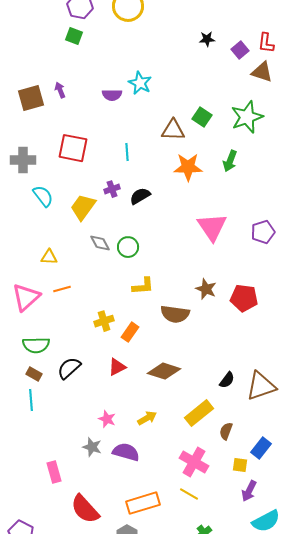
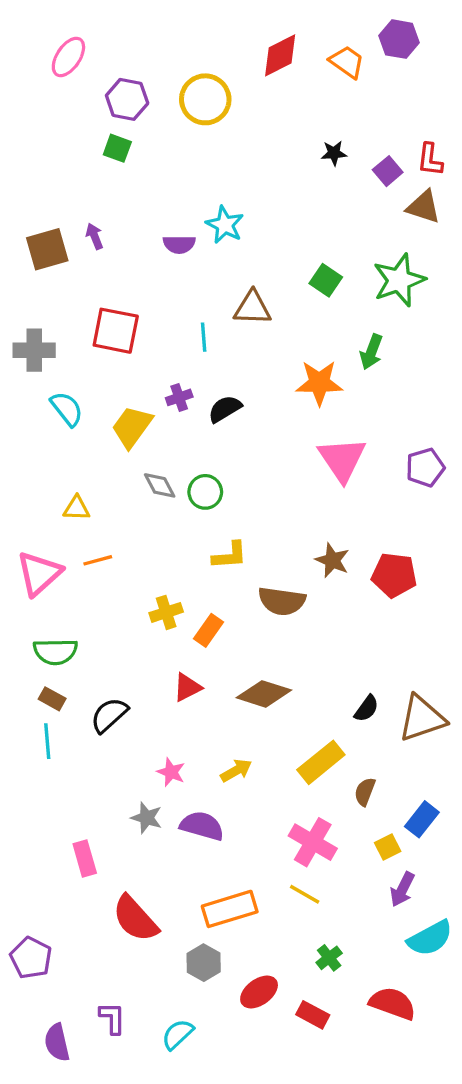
brown triangle: (173, 130) -> (252, 308), moved
orange star: (188, 167) -> (319, 383), moved
black semicircle: (69, 368) -> (109, 715), moved
yellow square: (240, 465) -> (388, 847), turned -35

